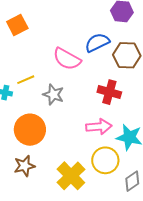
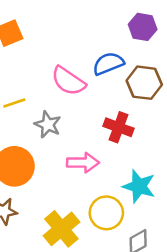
pink arrow: (99, 127) -> (83, 163), moved

